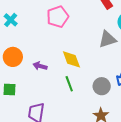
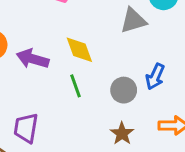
purple arrow: (40, 66) -> (33, 59), size x1.5

